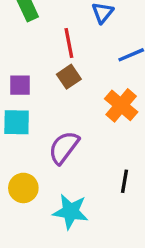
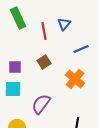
red line: (69, 43) -> (44, 31), moved

